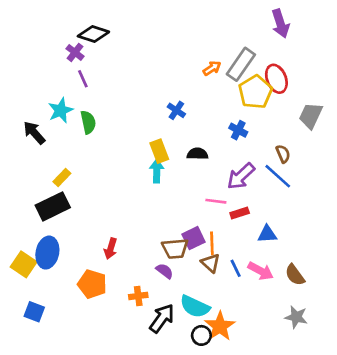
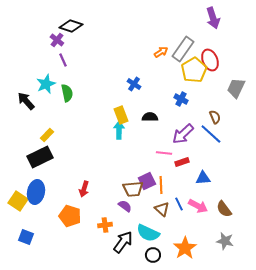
brown triangle: (211, 263) -> (162, 209), moved
orange star: (220, 326) -> (185, 248), moved

